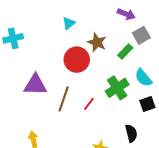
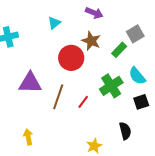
purple arrow: (126, 14) -> (94, 13), moved
cyan triangle: (69, 23) -> (54, 23), moved

